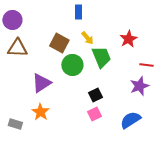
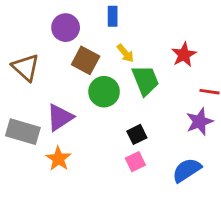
purple circle: (12, 20) -> (66, 28), moved
brown triangle: (17, 48) -> (26, 67), turned 40
gray rectangle: (15, 124) -> (23, 132), moved, size x1.6

